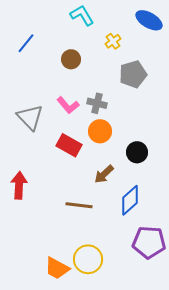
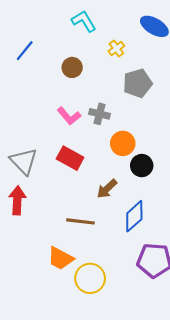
gray triangle: (30, 117) -> (24, 161), moved
orange circle: (100, 131) -> (123, 143), moved
orange trapezoid: (57, 268) -> (61, 258), moved

